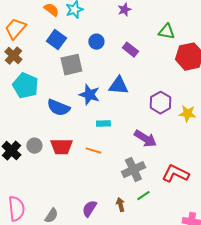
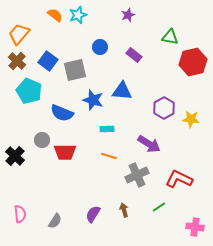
blue square: (56, 40) -> (48, 61), moved
gray circle: (34, 146) -> (42, 140), moved
orange line: (93, 151) -> (109, 156), moved
green line: (143, 196) -> (159, 207), moved
pink semicircle: (16, 209) -> (20, 214), size x0.7

